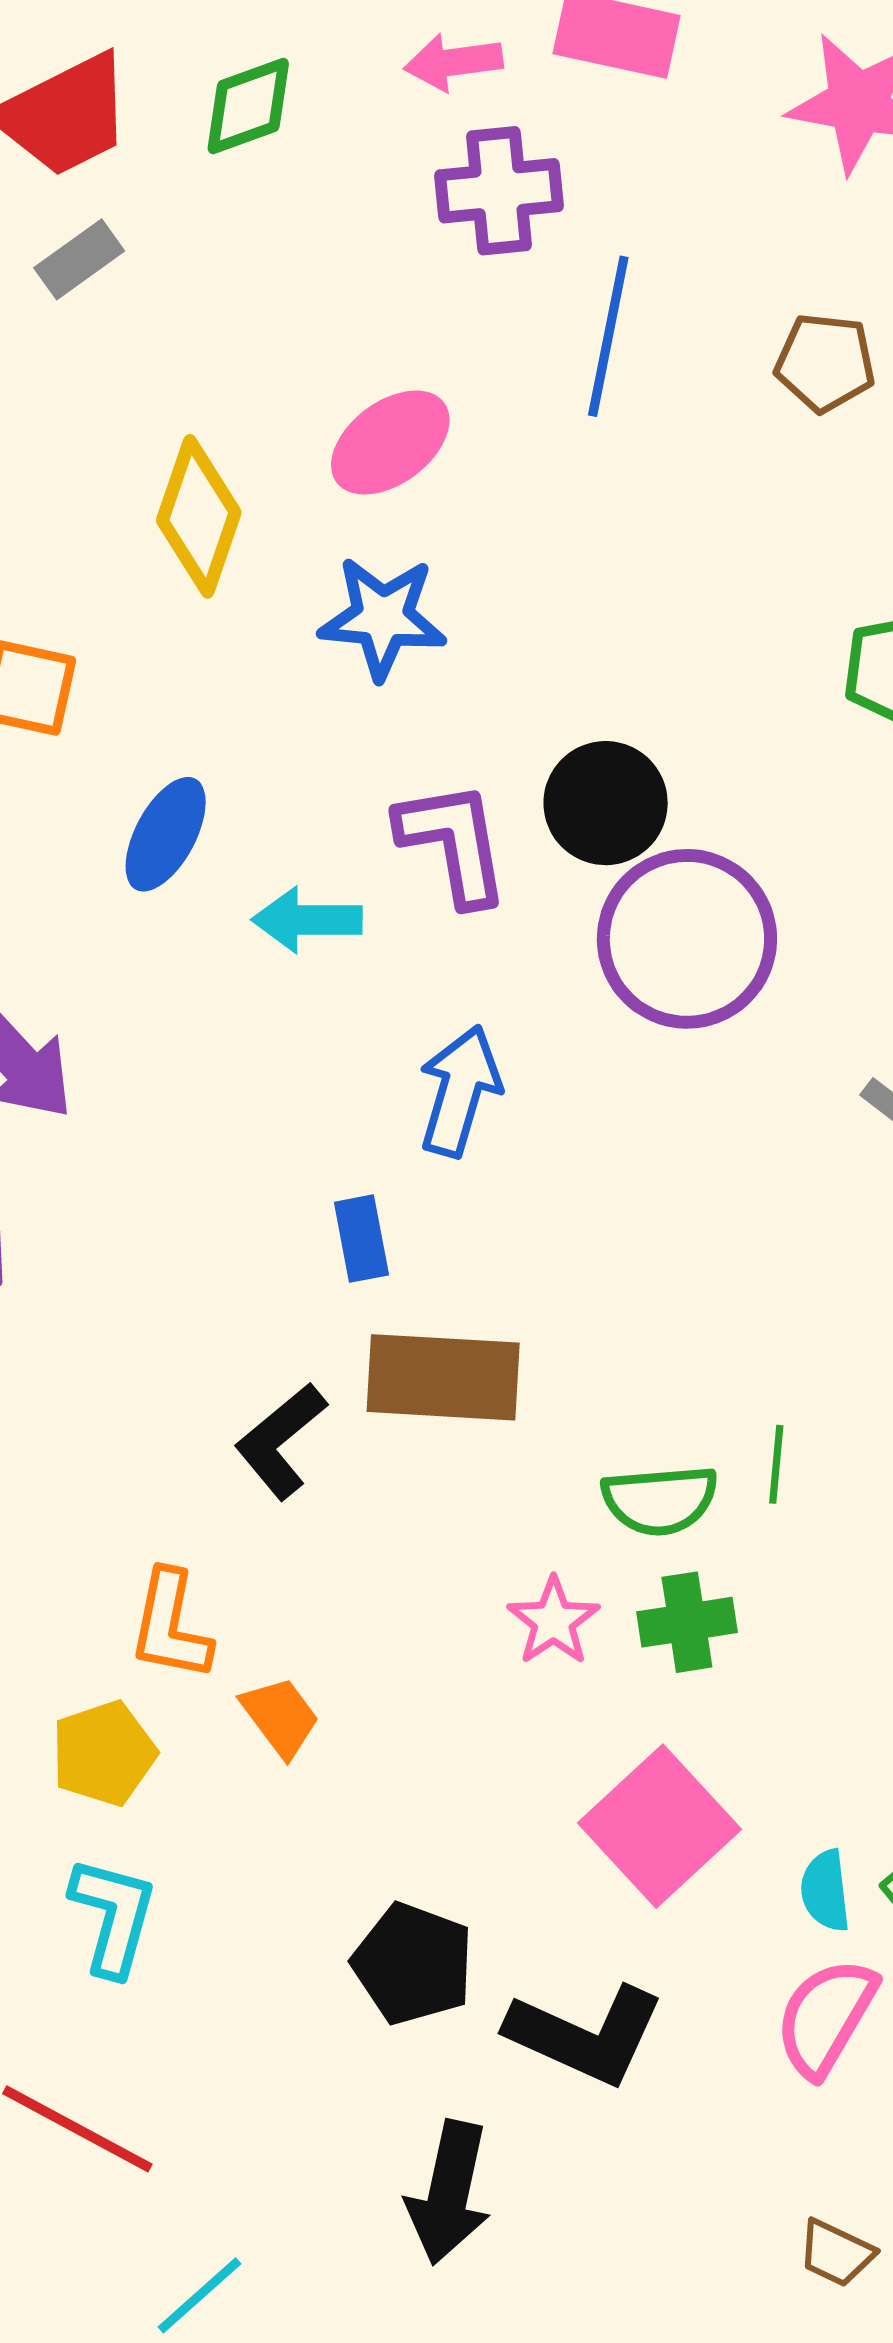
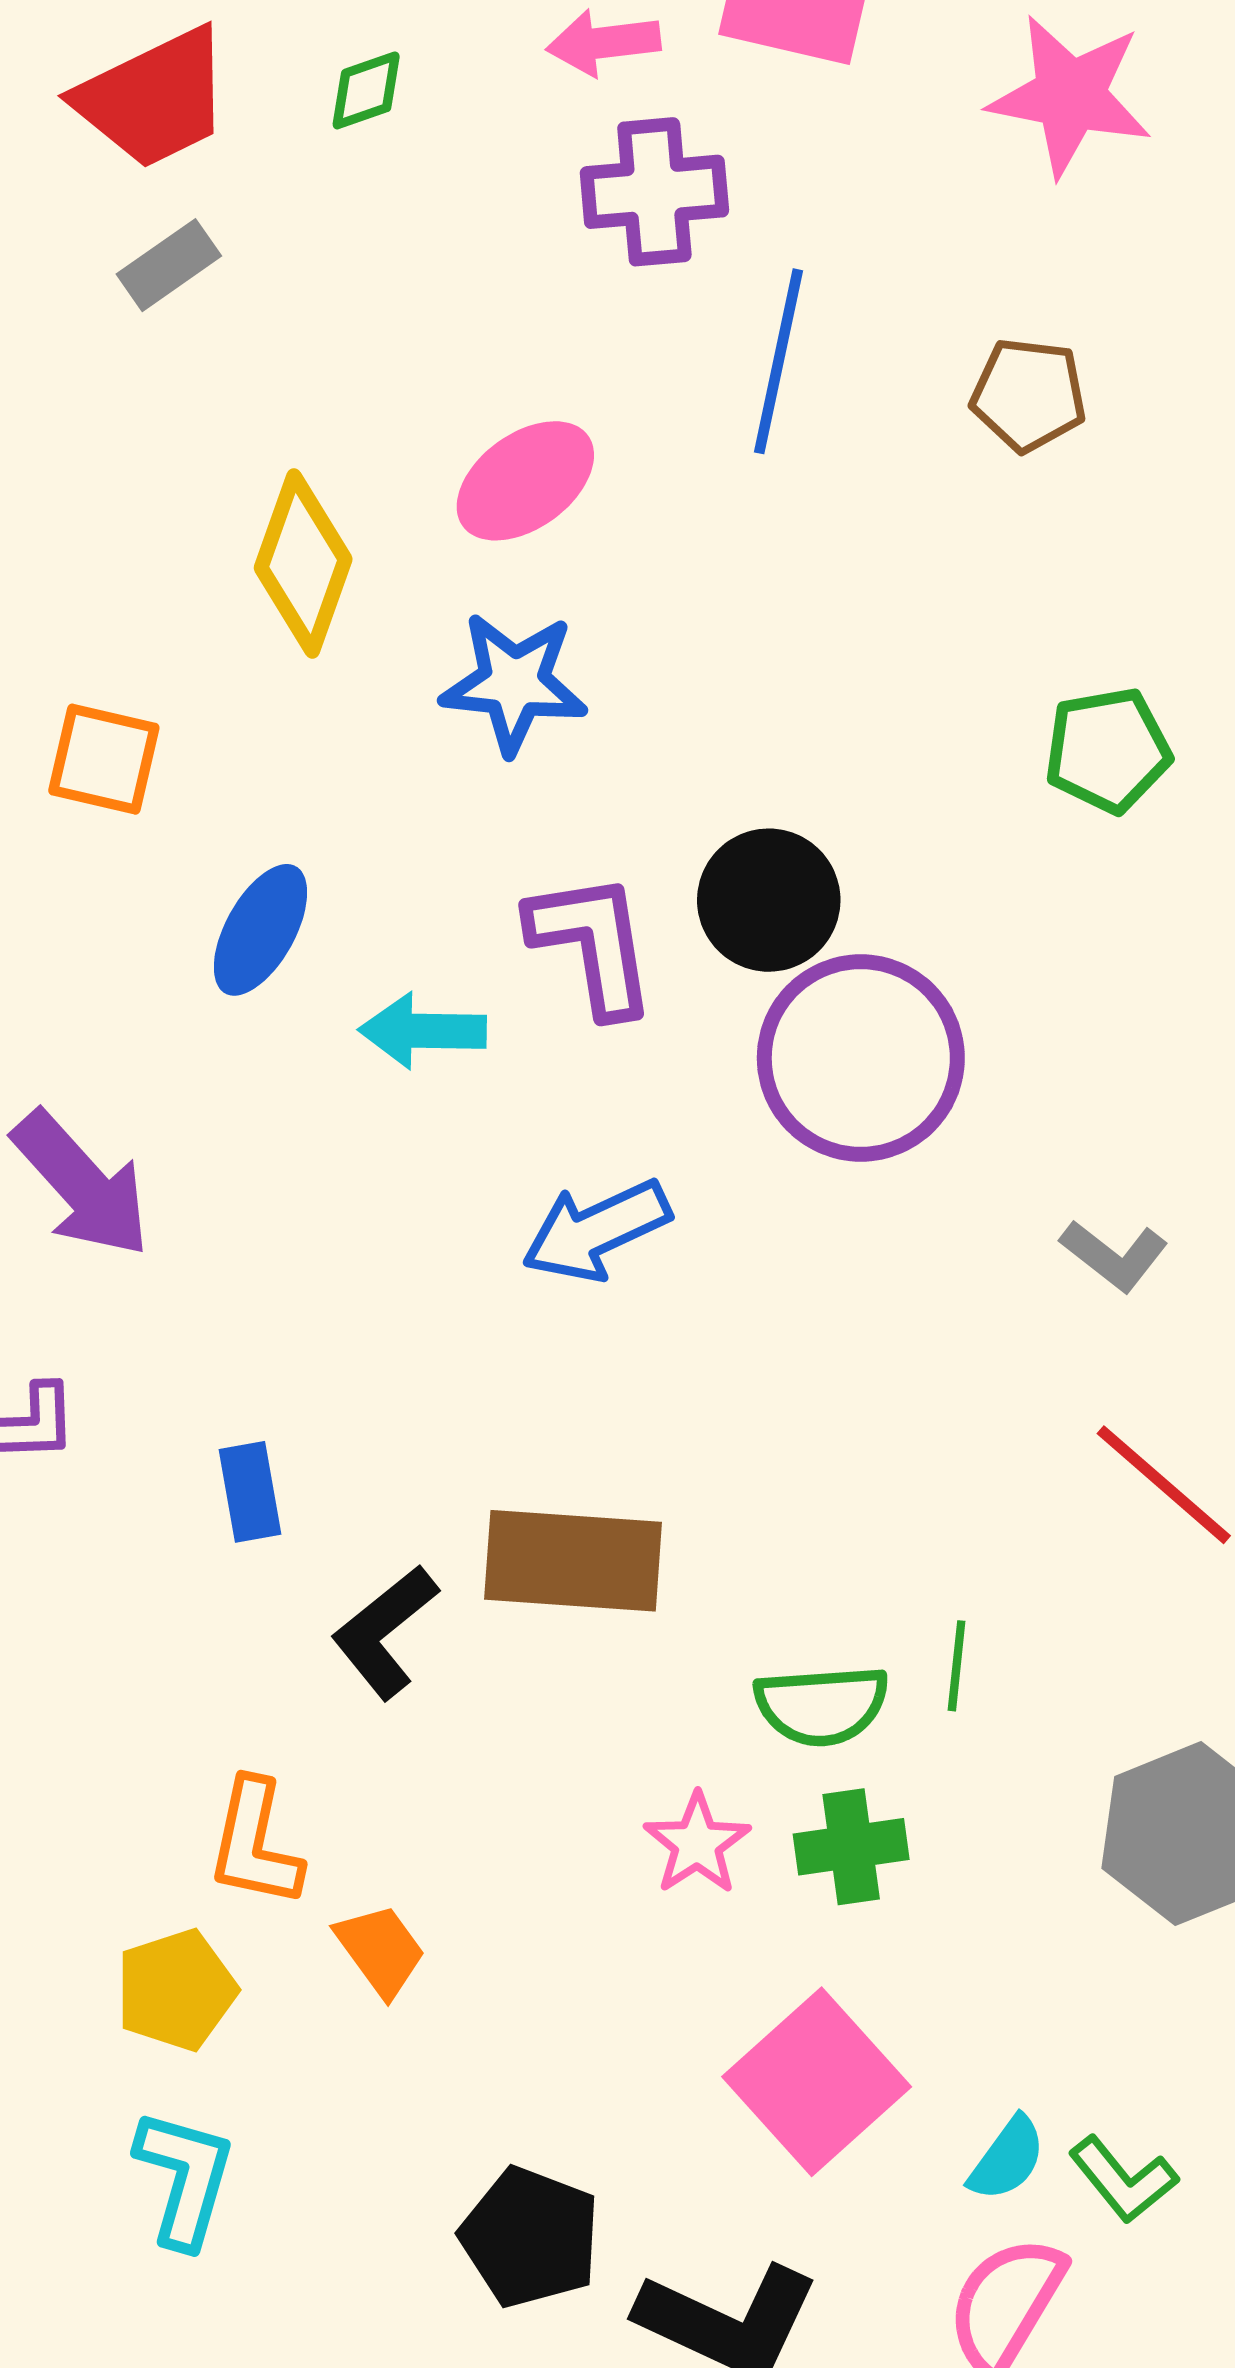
green diamond: (248, 106) -> (366, 90), size x0.7
blue arrow: (460, 1091) -> (596, 1230), turned -132
blue rectangle: (361, 1239) -> (250, 1492), moved
cyan semicircle: (825, 1891) -> (1007, 2159), turned -138

